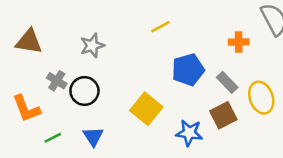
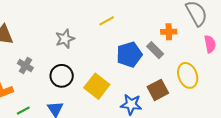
gray star: (92, 46) -> (65, 39), moved
gray rectangle: (227, 82) -> (155, 50), moved
black circle: (84, 91) -> (62, 76), moved

